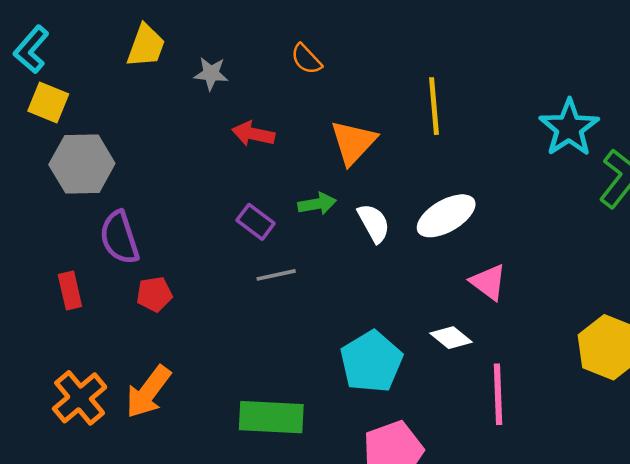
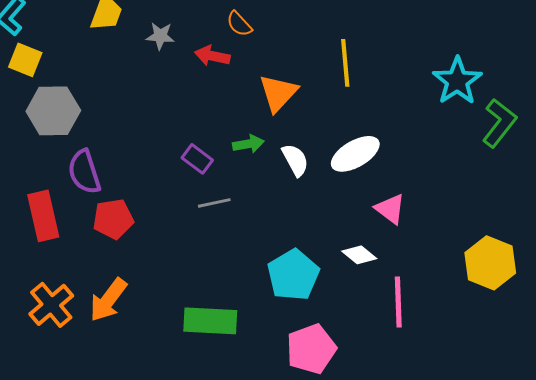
red arrow: (253, 134) -> (212, 56), moved
red rectangle: (70, 291) -> (43, 216), size x1.6
red pentagon: (154, 294) -> (113, 219), size x1.4

